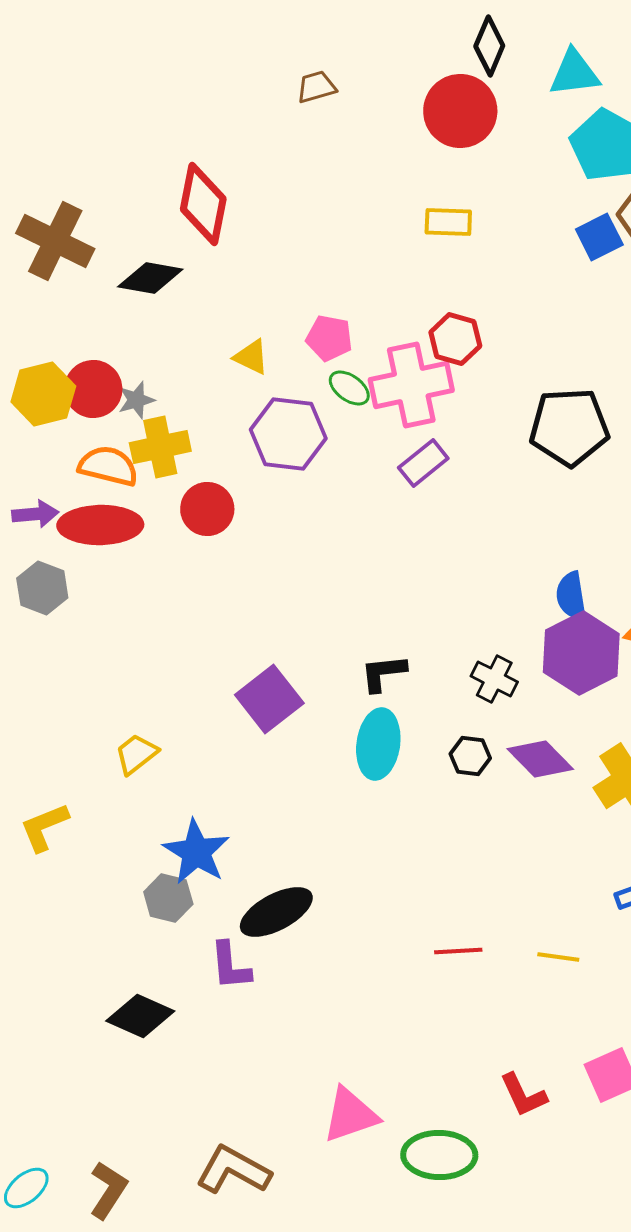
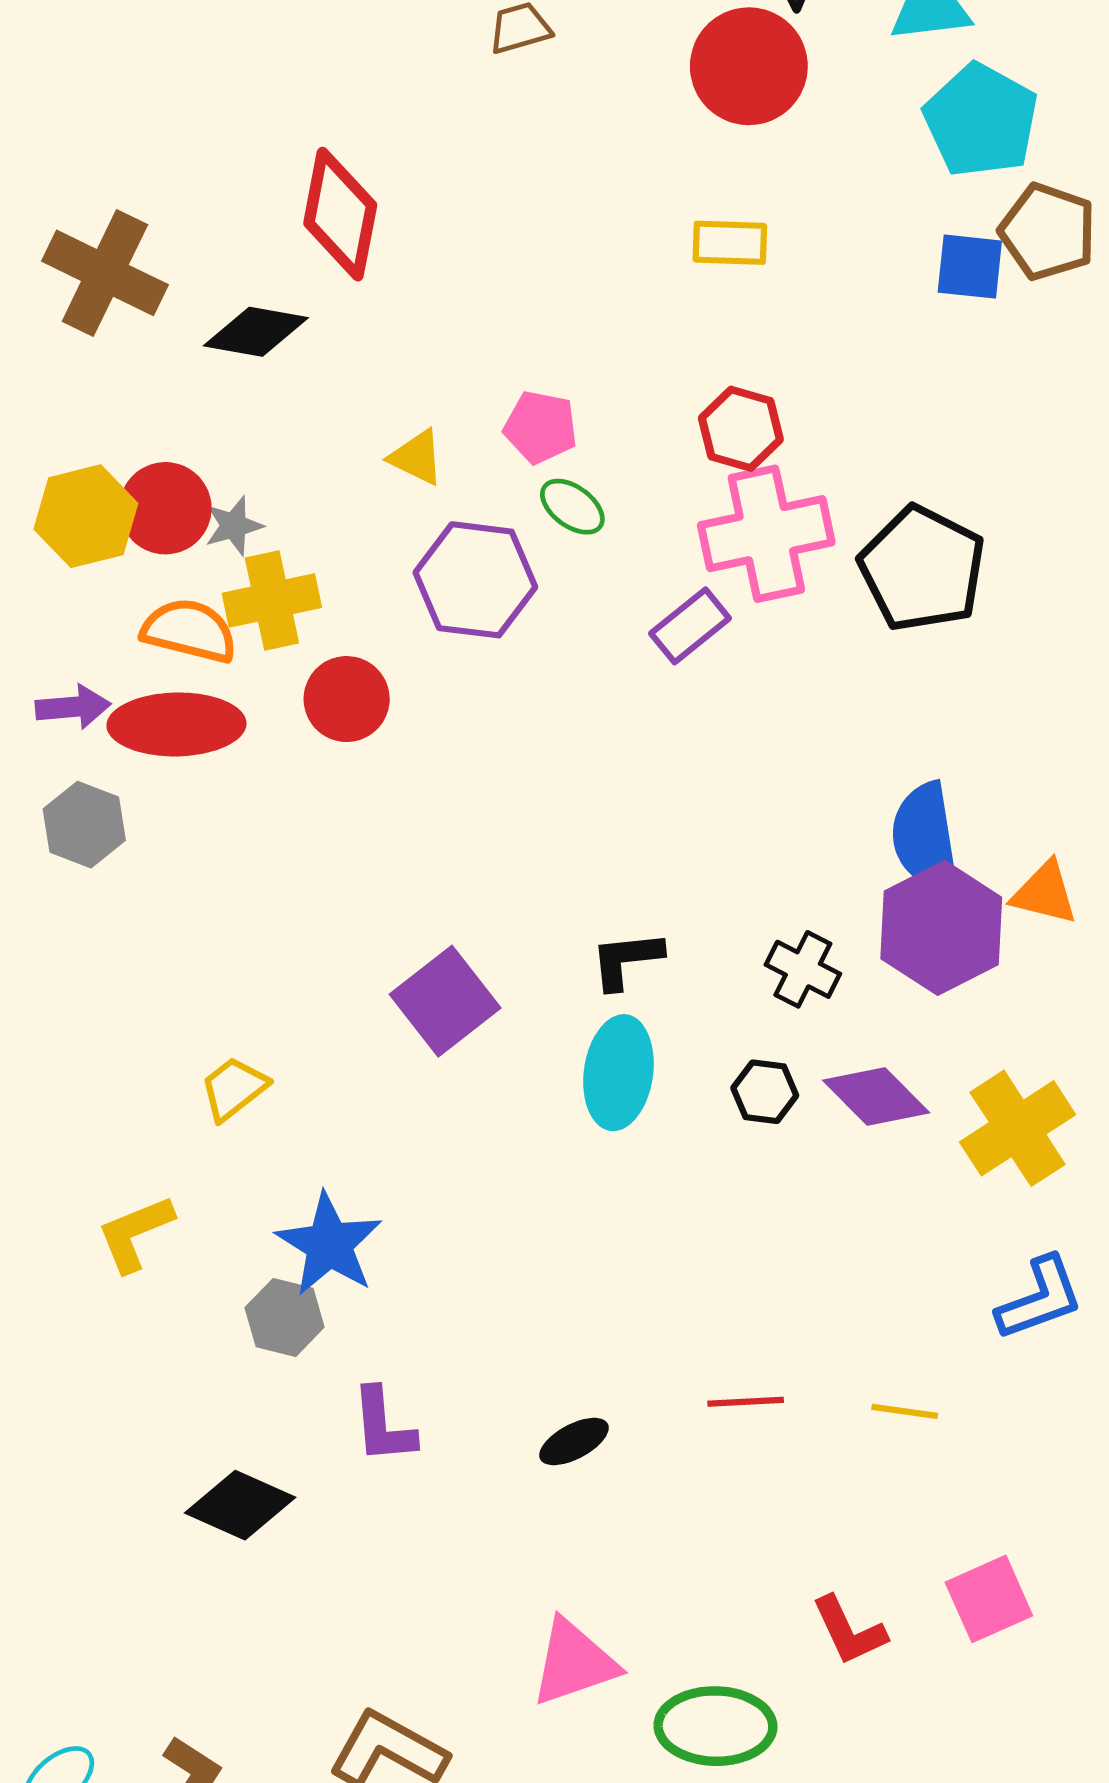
blue square: (599, 237) -> (970, 267), turned 33
pink cross: (411, 385) -> (766, 534), moved
black pentagon: (569, 427) -> (922, 569), turned 30
blue semicircle: (571, 596) -> (925, 837), size x1.4
yellow L-shape: (44, 827) -> (135, 1233), moved
black ellipse: (276, 912) -> (574, 1442), moved, size x0.6

